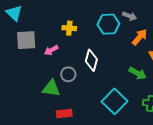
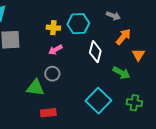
cyan hexagon: (108, 24) -> (78, 24), moved
pink arrow: (51, 50) -> (55, 50), moved
white diamond: (91, 60) -> (95, 52), moved

